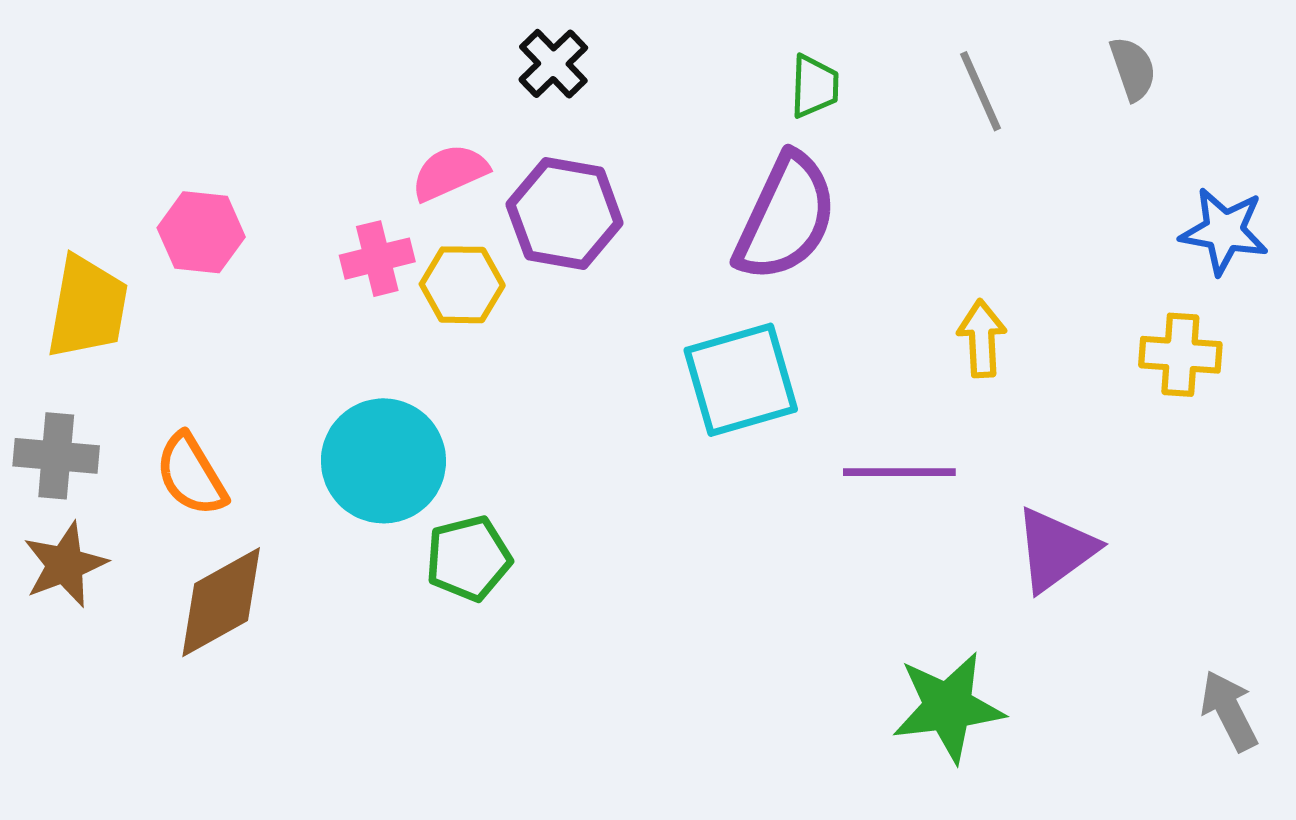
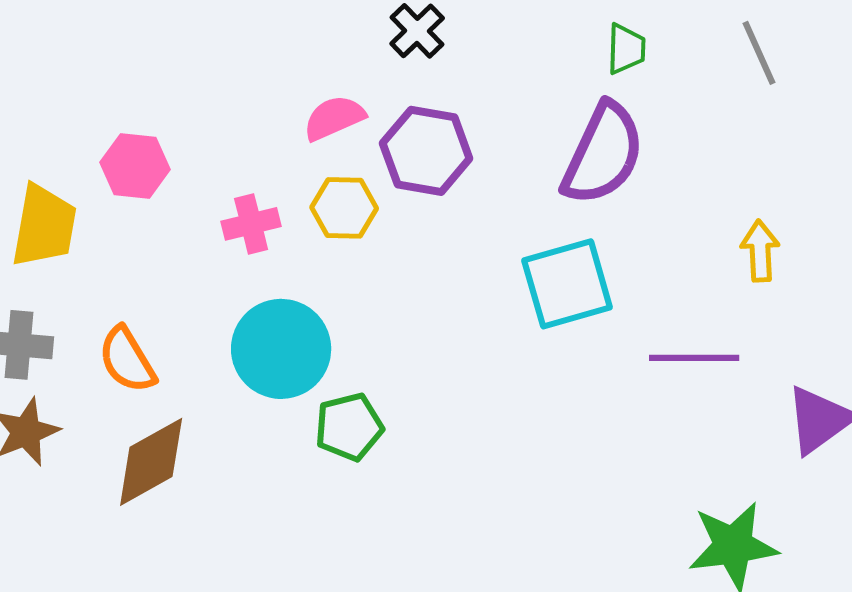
pink cross: (377, 259) -> (251, 224), moved

